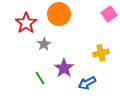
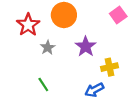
yellow cross: (101, 53) -> (110, 67), moved
purple star: (64, 68) -> (86, 46), moved

